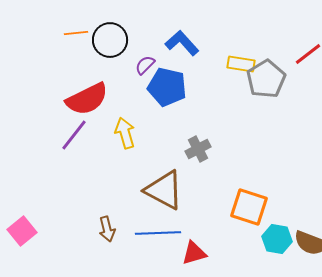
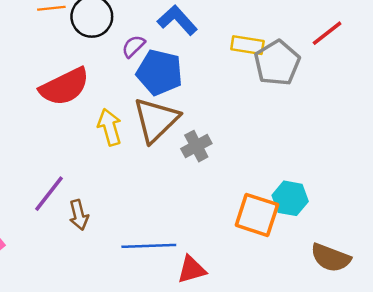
purple line: (74, 135) -> (49, 194), moved
brown triangle: (164, 190) -> (156, 120), moved, turned 48
brown arrow: (107, 229) -> (79, 215), moved
cyan hexagon: (277, 239) -> (290, 198), moved

